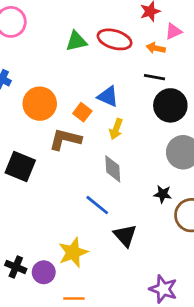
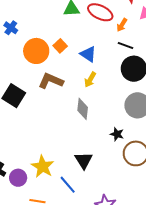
orange arrow: (156, 48) -> (122, 25), moved, turned -80
orange square: (82, 112) -> (60, 46), moved
blue line: (97, 205) -> (68, 185), moved
yellow star: (73, 252) -> (43, 167), turned -30

